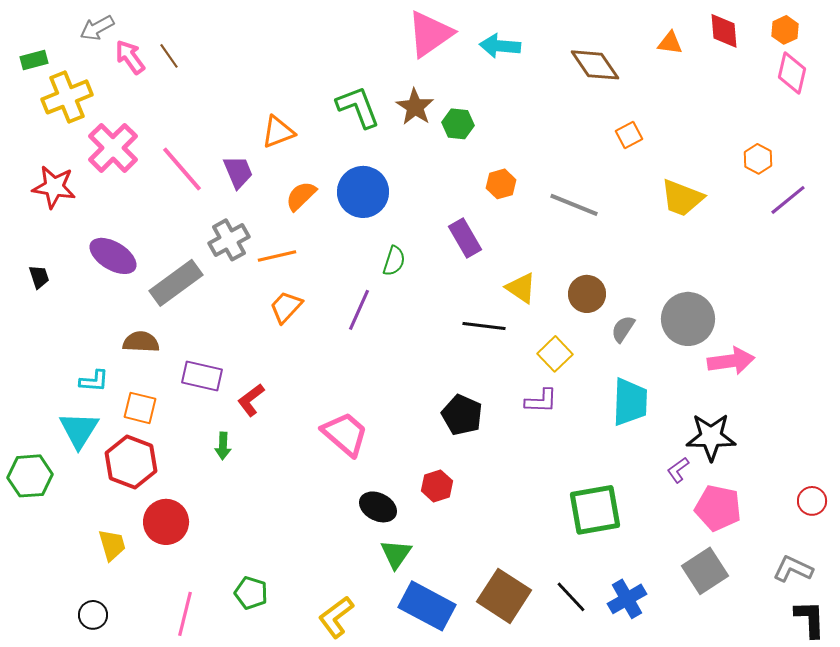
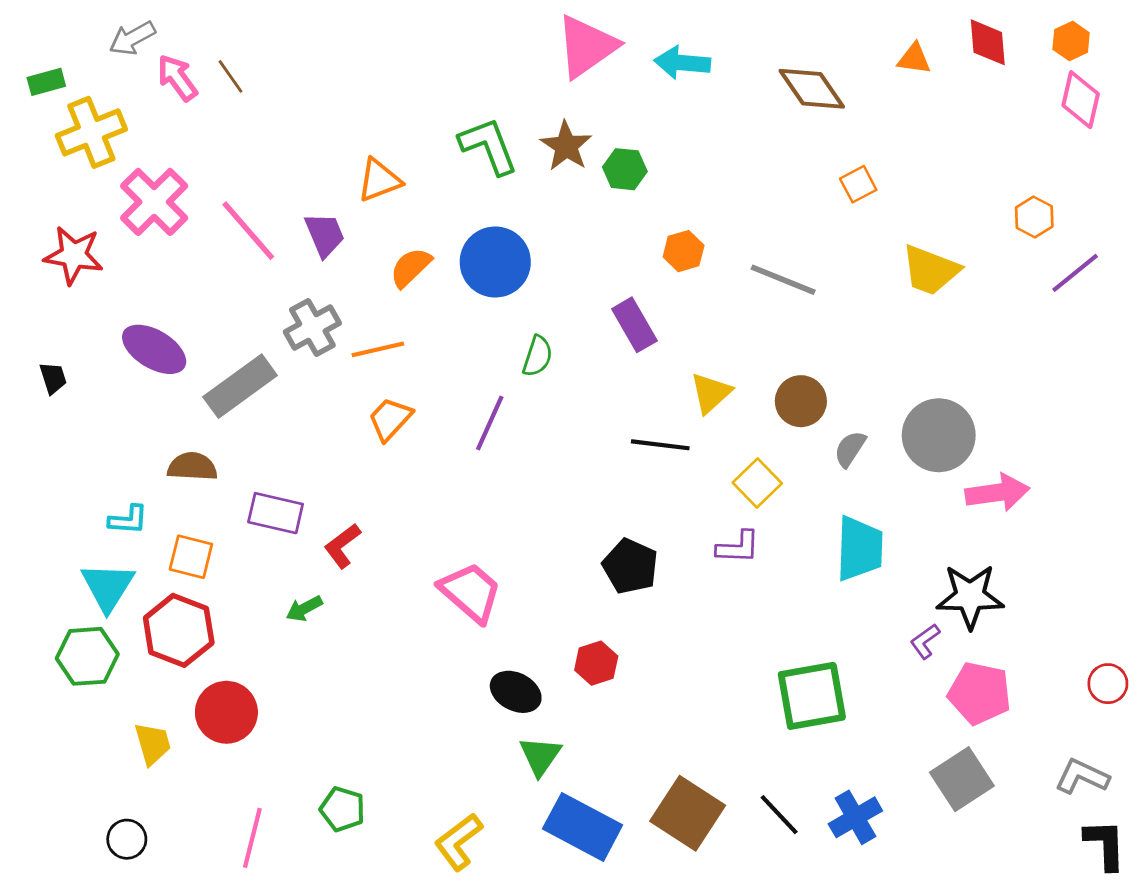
yellow triangle: (521, 288) -> (711, 393), turned 44
green arrow: (223, 446) -> (304, 609), turned 60
green hexagon: (30, 476) -> (87, 656), moved

